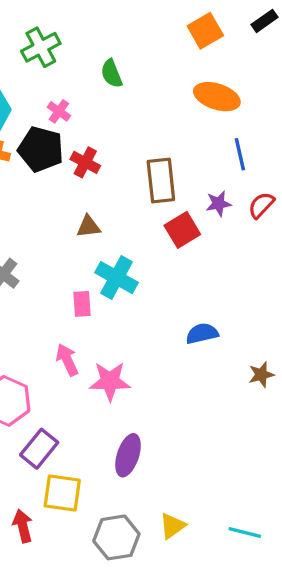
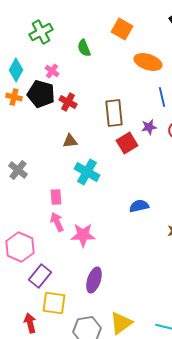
orange square: (205, 31) -> (122, 29), moved, turned -30
pink rectangle: (82, 304) -> (56, 197), moved
yellow triangle: (172, 526) -> (121, 323), size x1.4

